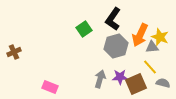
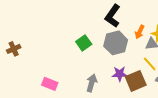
green square: (84, 29) -> (84, 43), moved
orange arrow: (140, 35) -> (140, 32), size x0.6
gray arrow: (100, 79) -> (92, 83), moved

